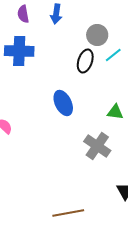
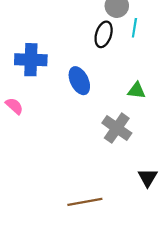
blue cross: (19, 51) -> (31, 60), moved
cyan line: (113, 55) -> (134, 28), turned -42

